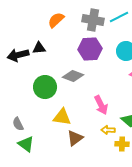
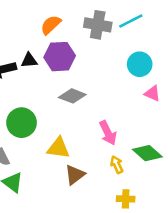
purple hexagon: (90, 49) -> (60, 57), moved
green circle: (45, 87) -> (22, 123), moved
yellow arrow: (108, 130) -> (117, 165), turned 64
yellow cross: (122, 144) -> (126, 199), moved

